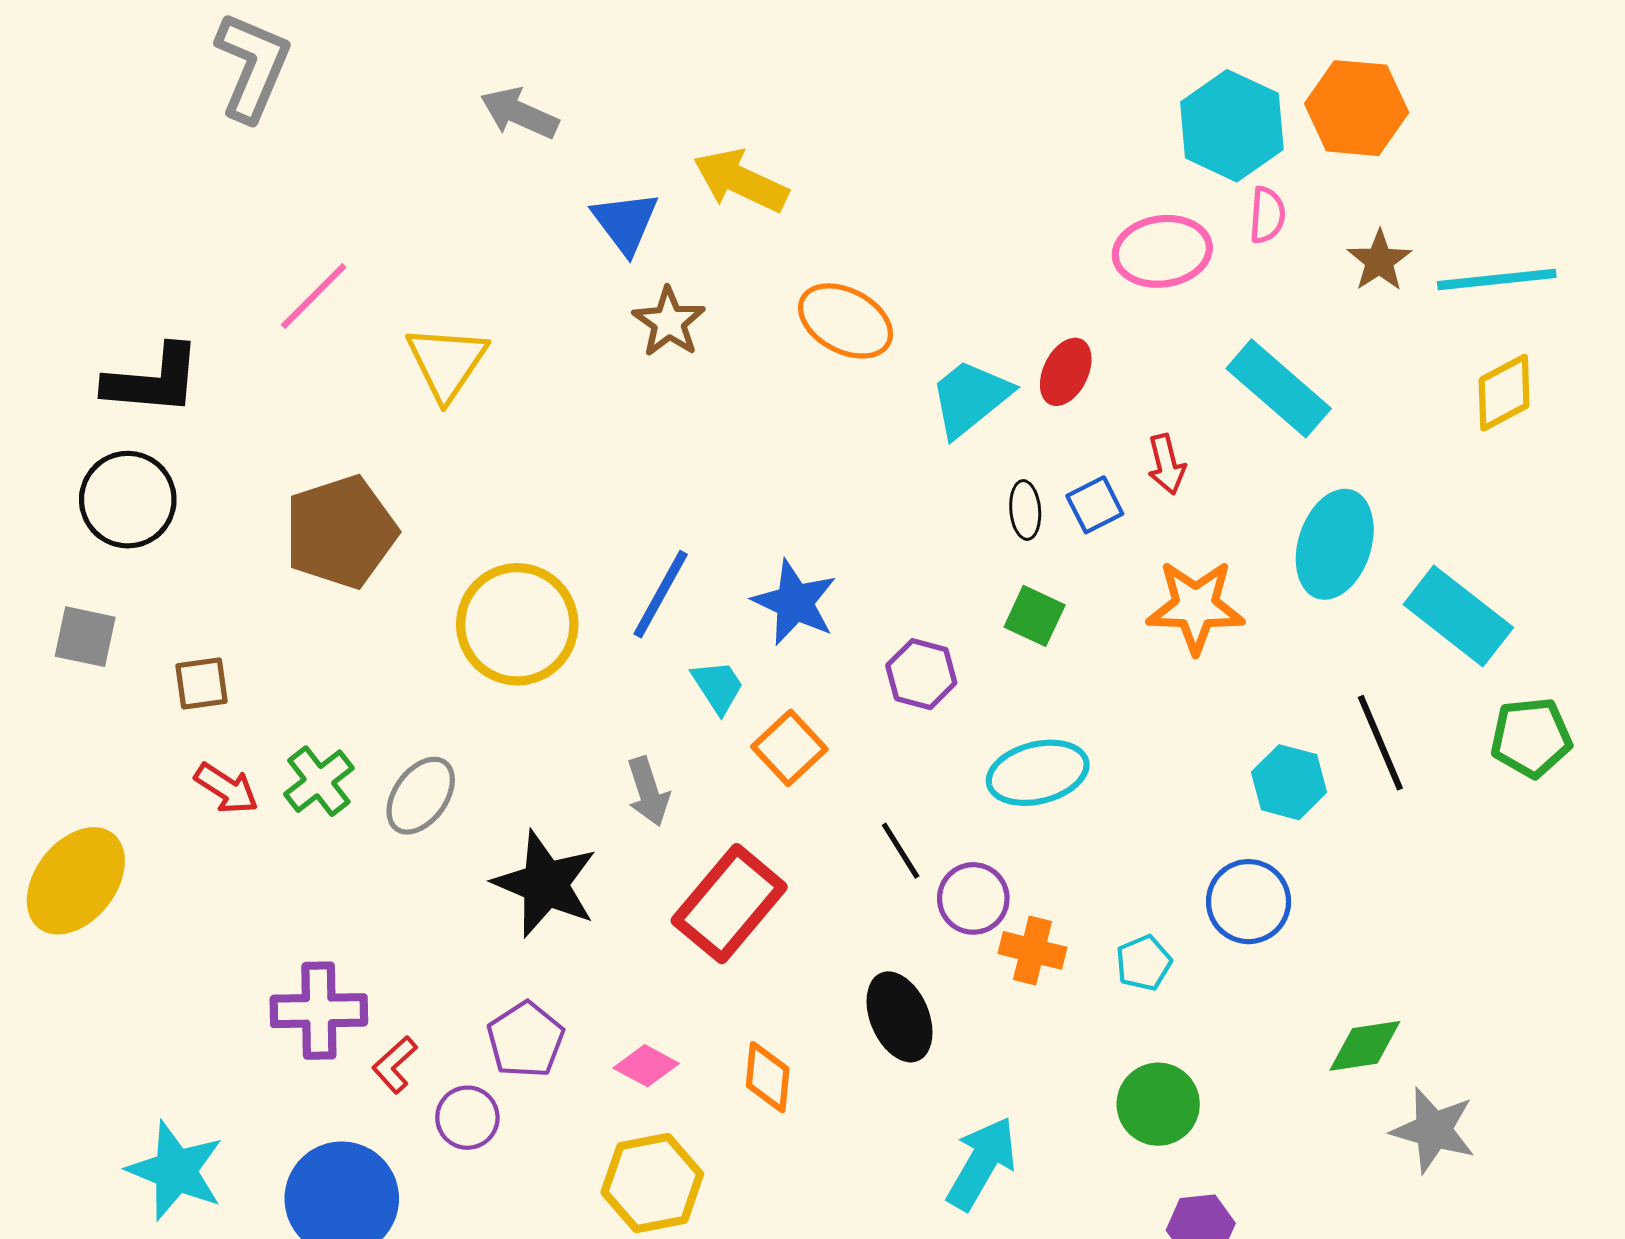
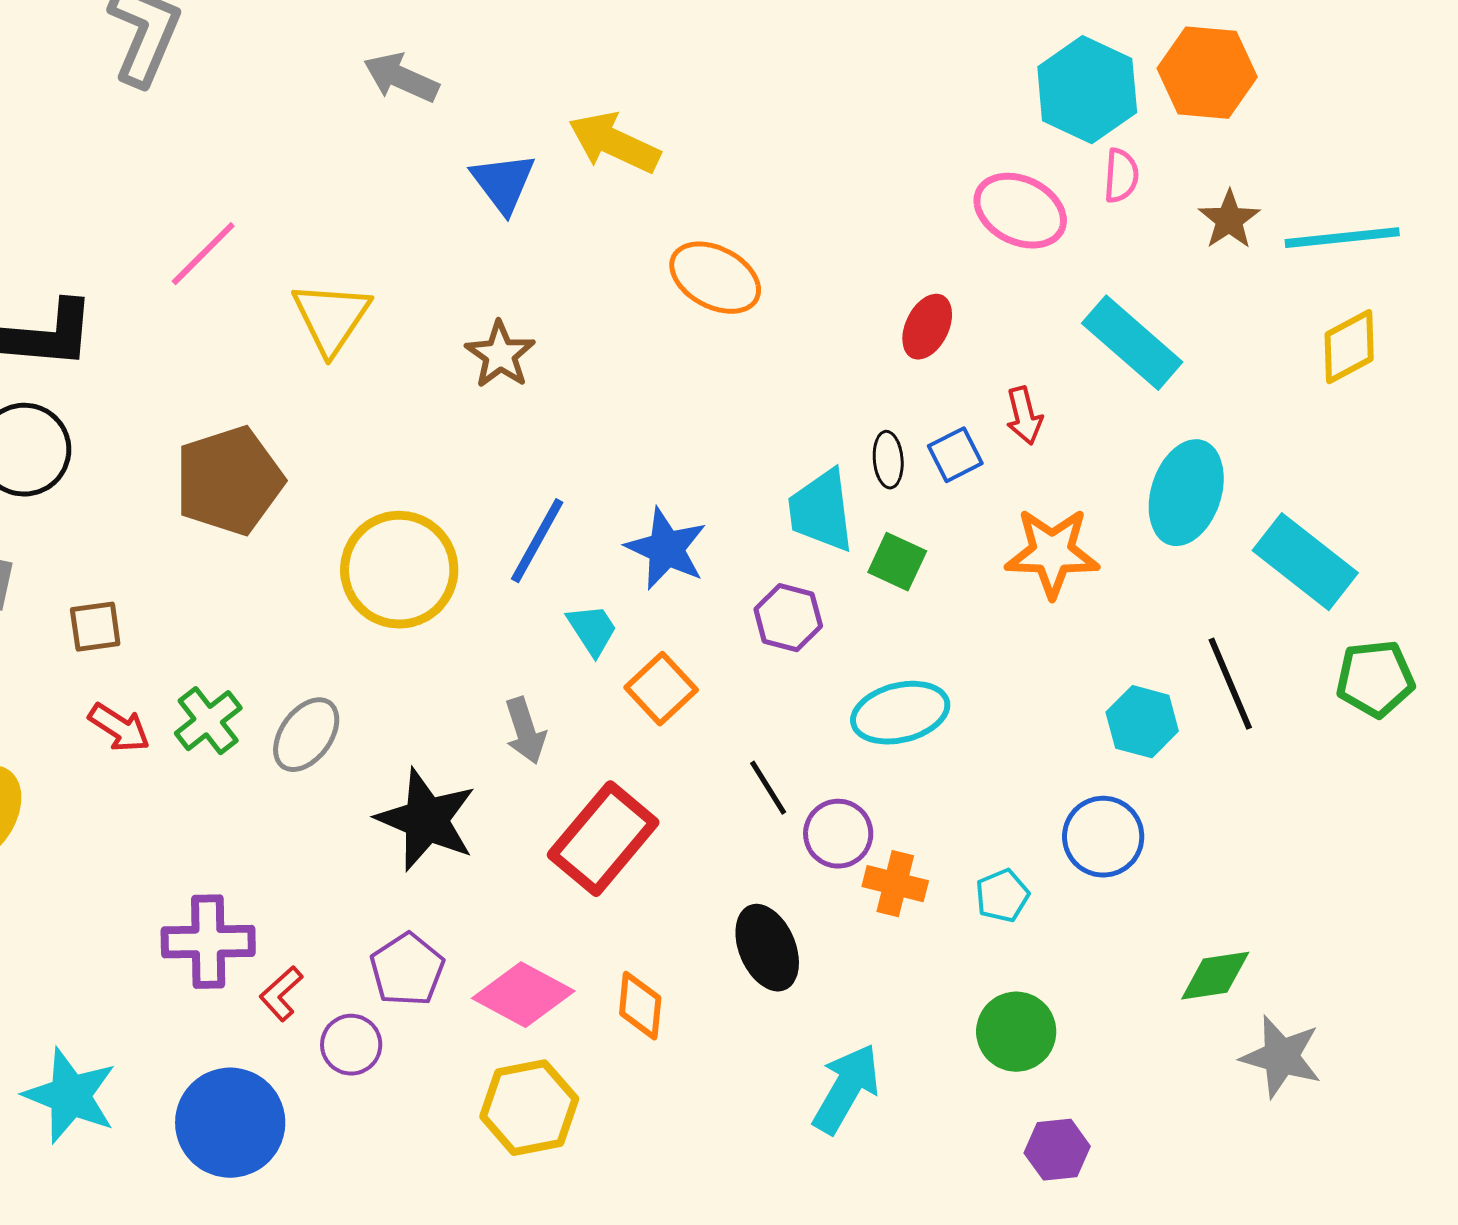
pink ellipse: (1162, 251) -> (1020, 211), turned 34
brown star: (669, 322) -> (500, 355), moved
cyan trapezoid: (970, 398) -> (821, 511), moved, turned -58
pink diamond: (646, 1066) -> (523, 995), size x1.6

